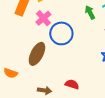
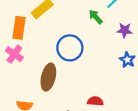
pink cross: (43, 18) -> (14, 54), moved

